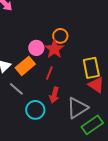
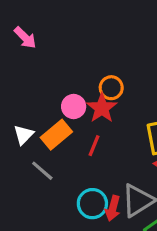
red arrow: (54, 95) -> (113, 208), moved
cyan circle: (35, 110) -> (92, 204), moved

